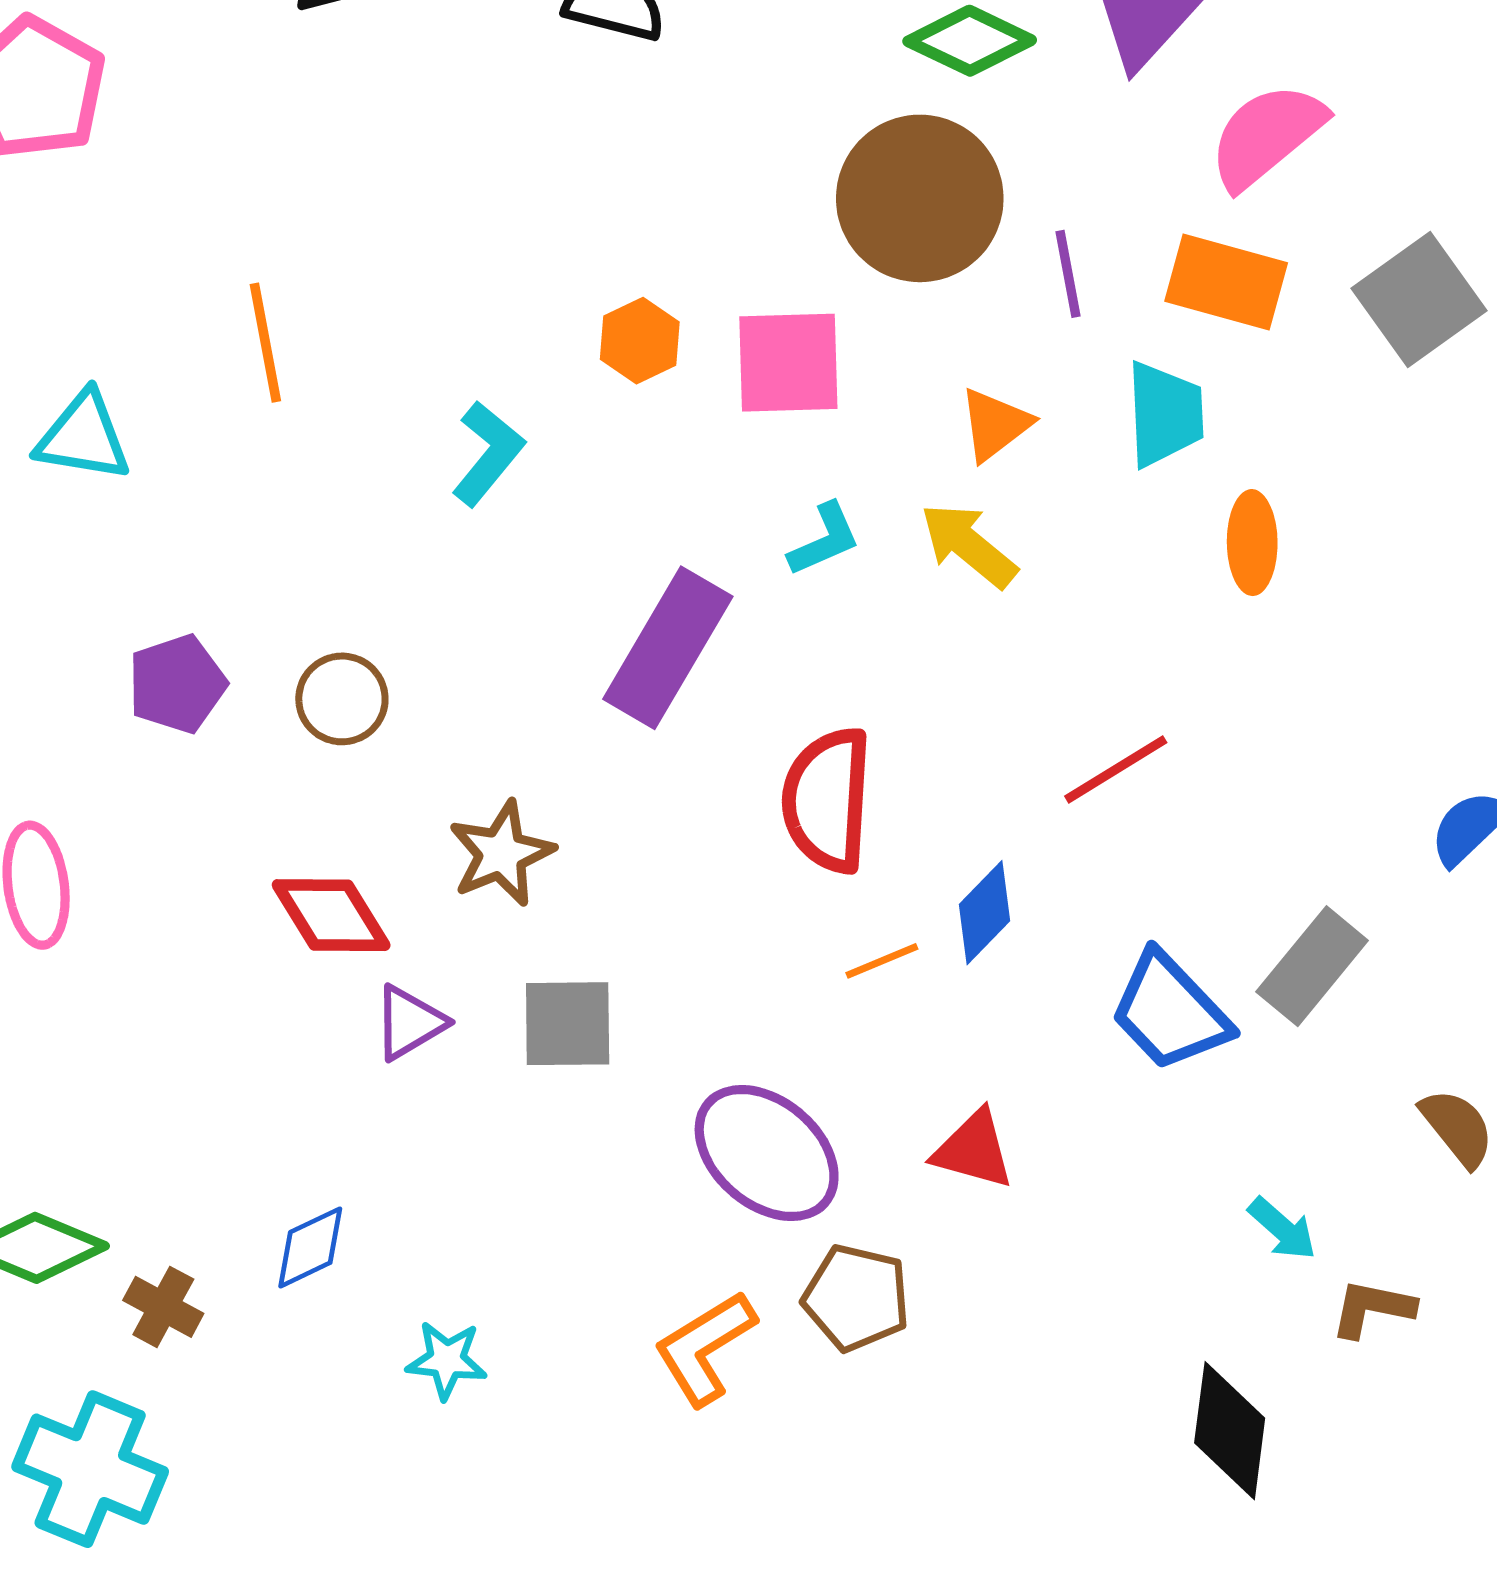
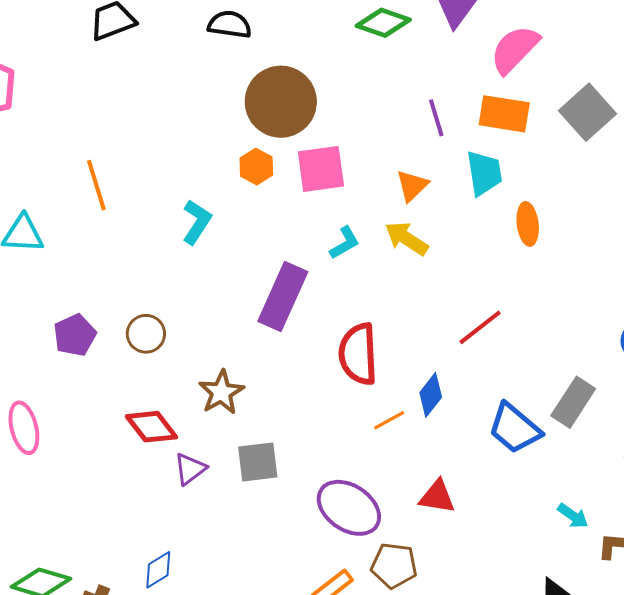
brown circle: (920, 198) -> (281, 102), moved

